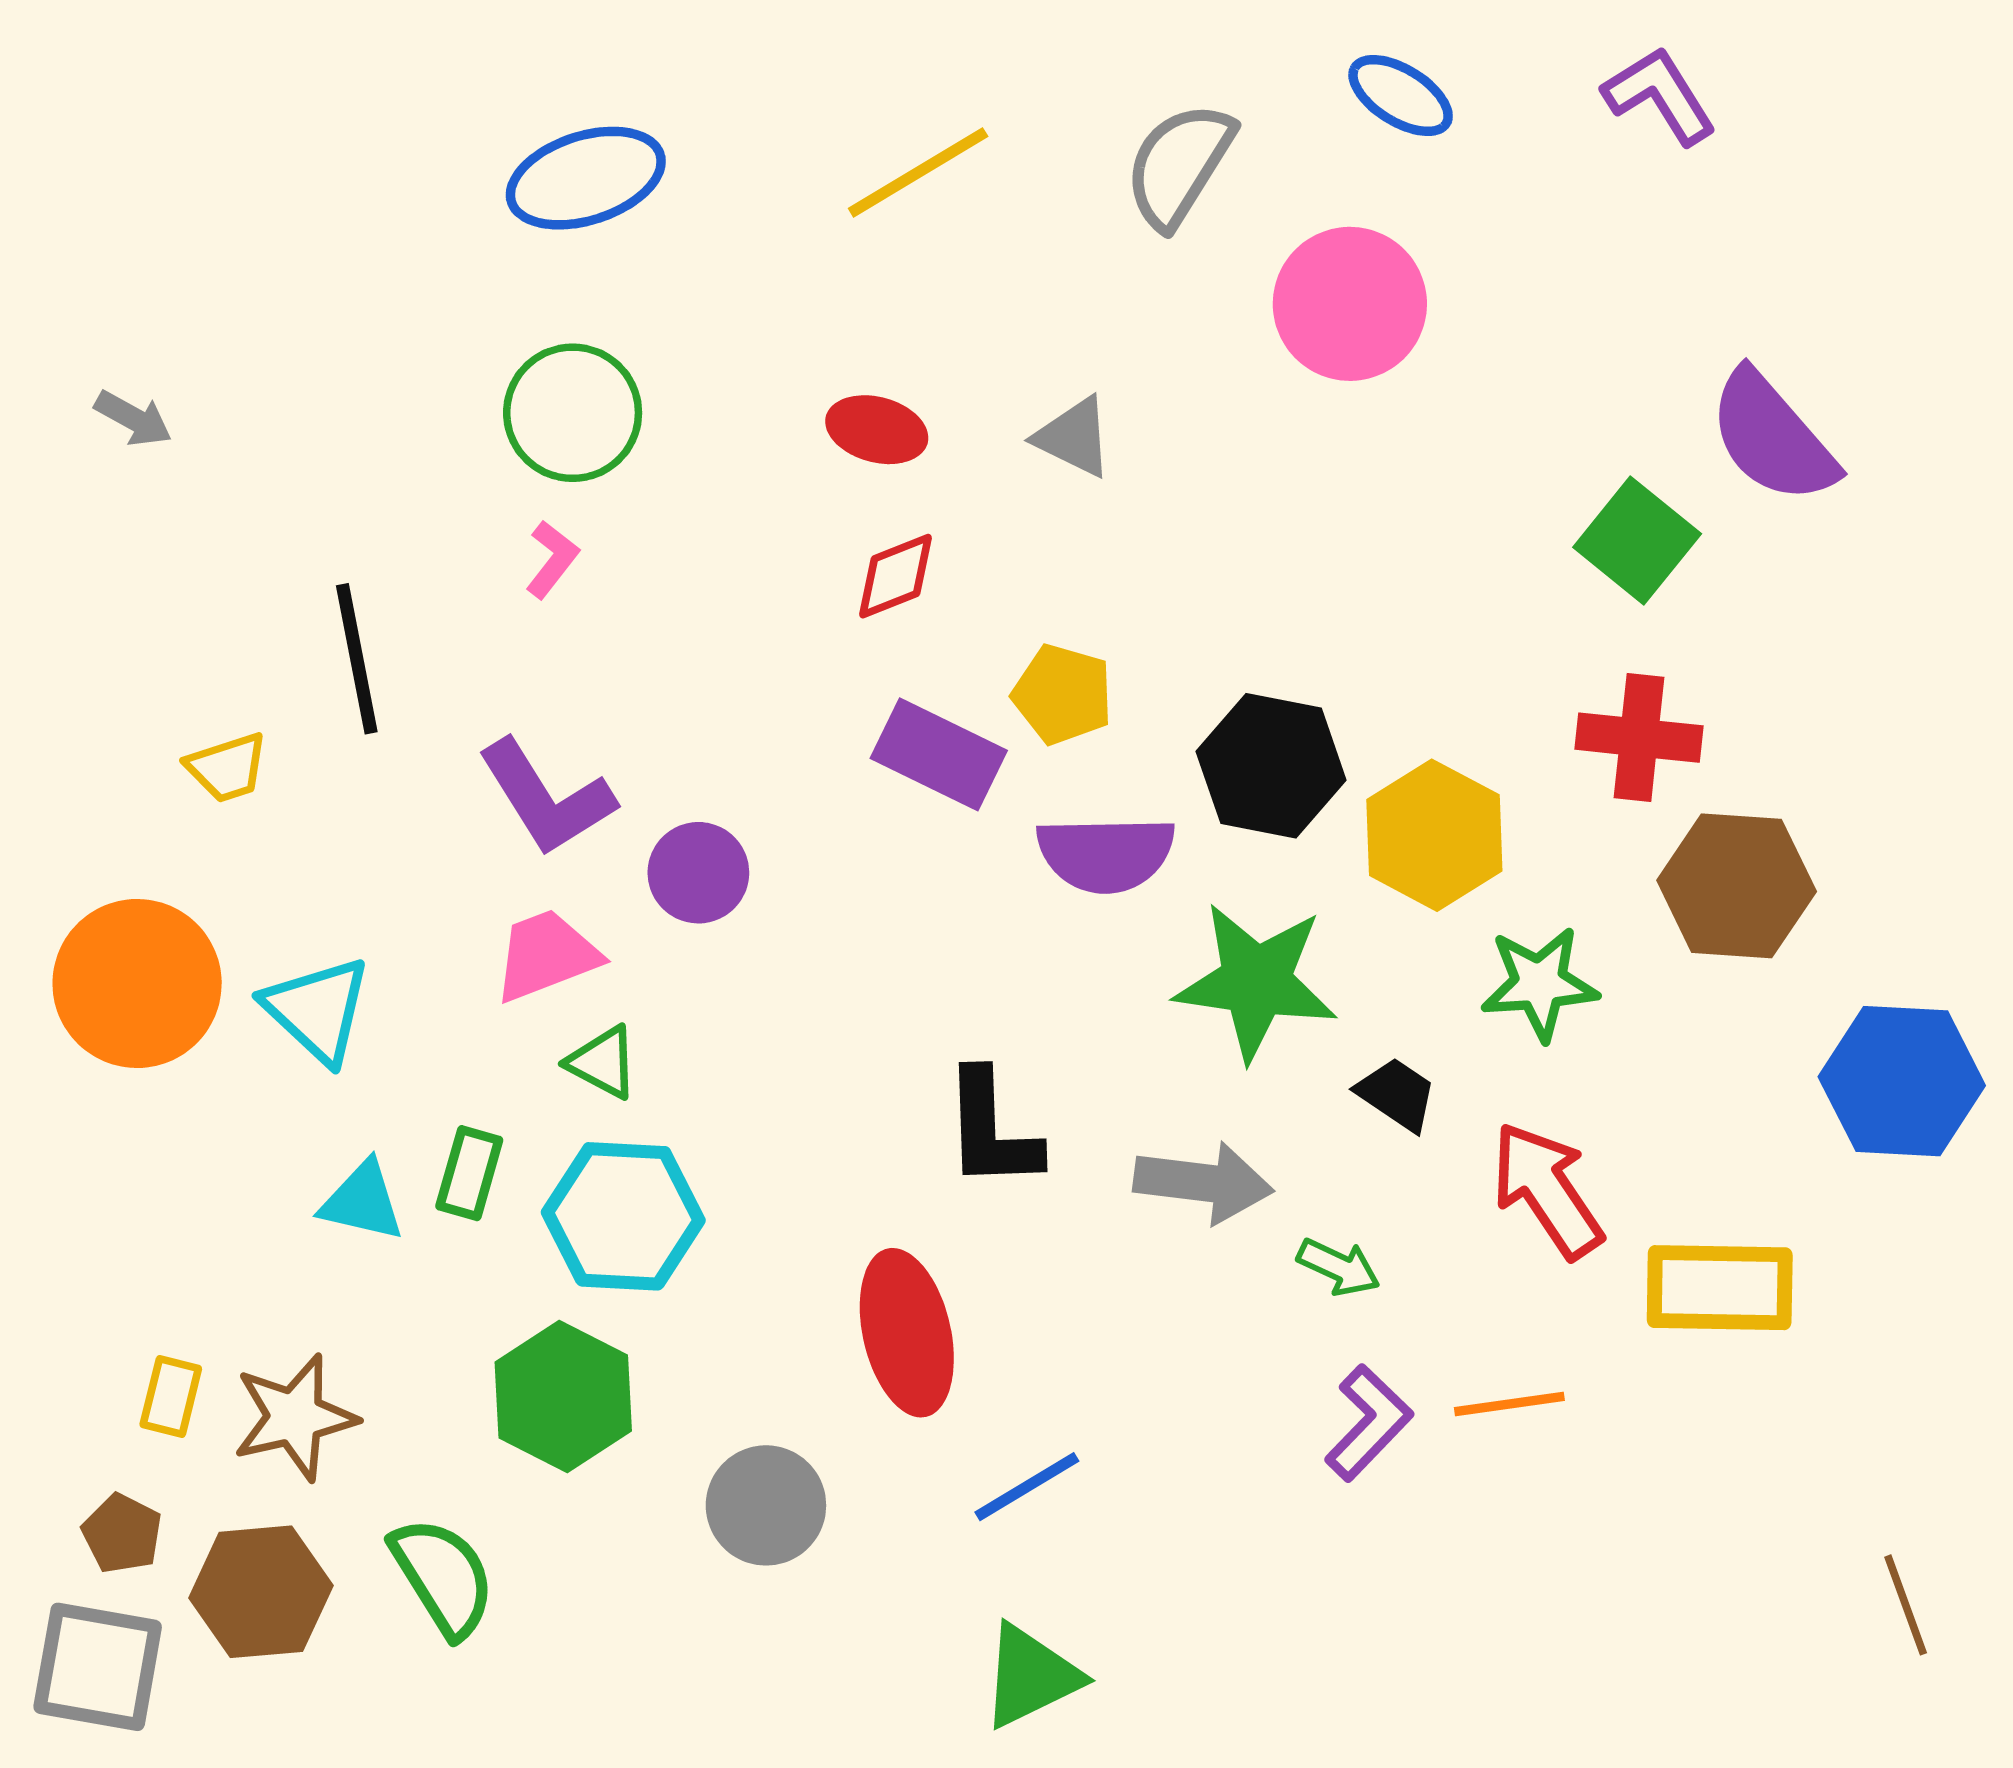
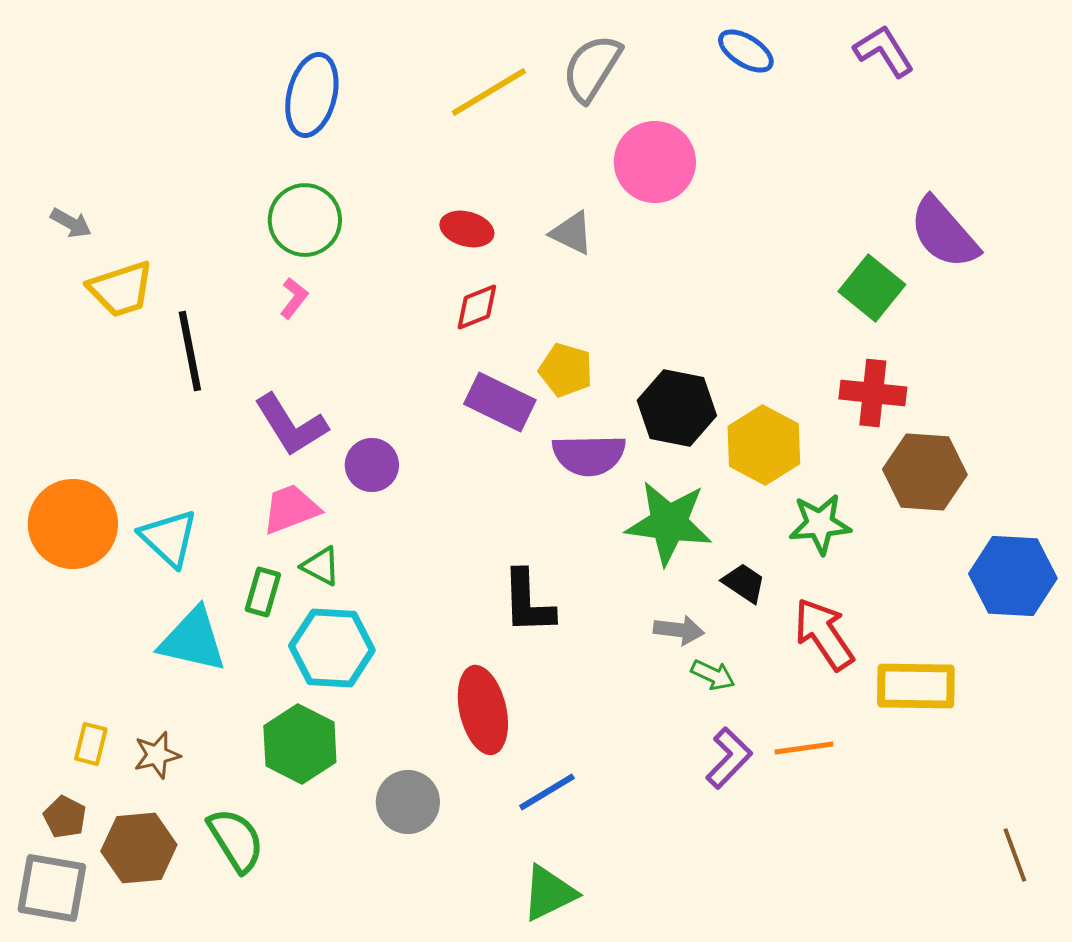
gray semicircle: (1179, 165) -> (592, 68), moved
blue ellipse: (586, 178) -> (312, 95), turned -58
pink circle: (1350, 304) -> (655, 162), moved
yellow trapezoid: (227, 768) -> (121, 289), moved, size x1.5
green rectangle: (469, 1173) -> (263, 592), moved
gray arrow: (1203, 1183) -> (679, 630), moved, size x0.7
cyan triangle: (362, 1201) -> (193, 640), size x1.5
brown star: (295, 1417) -> (157, 755), size x0.7

